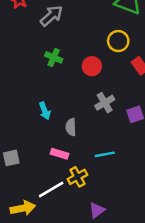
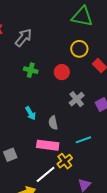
pink rectangle: (60, 154) -> (48, 145), size x1.5

